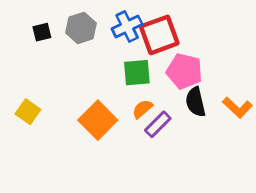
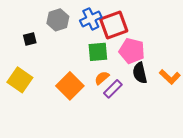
black square: (42, 32) -> (30, 39), moved
yellow square: (28, 112) -> (20, 80), size x1.4

